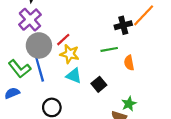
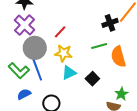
red line: (63, 40) -> (60, 32), moved
orange semicircle: (129, 63) -> (118, 57), size x1.5
cyan triangle: (74, 76) -> (69, 73), turned -42
blue semicircle: (12, 93) -> (24, 94), moved

